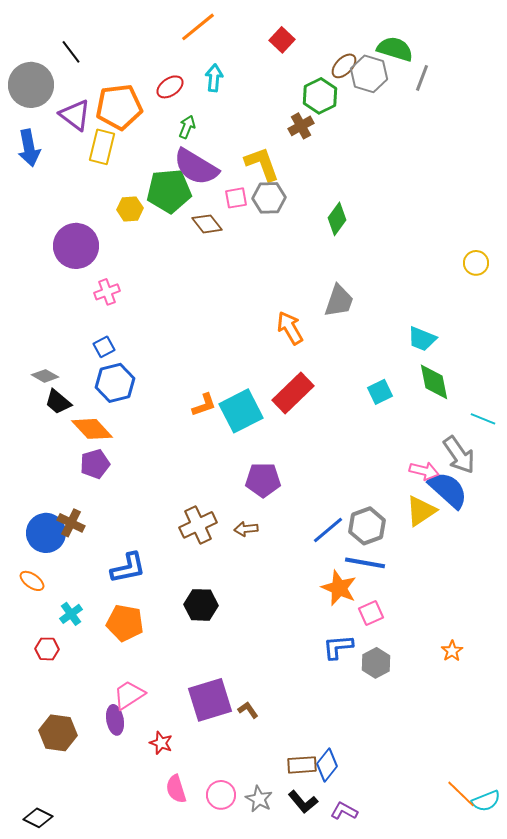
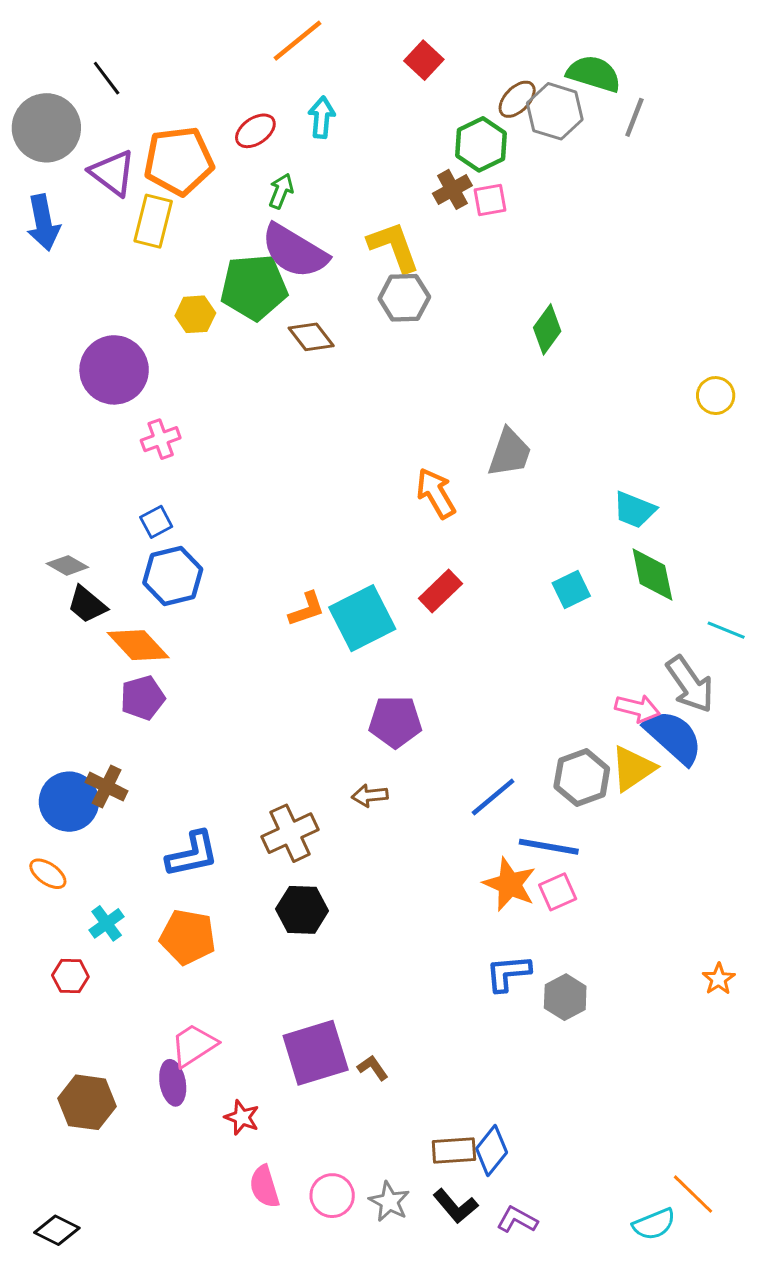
pink square: (236, 198) -> (490, 200), moved
green diamond: (337, 219) -> (547, 329), moved
red rectangle: (293, 393) -> (440, 591), size x0.7
brown cross: (198, 525) -> (290, 833), moved
gray hexagon: (367, 526) -> (582, 778), moved
pink square: (371, 613) -> (558, 892), moved
orange star: (452, 651) -> (719, 979), moved
cyan semicircle: (486, 801) -> (654, 1224), moved

